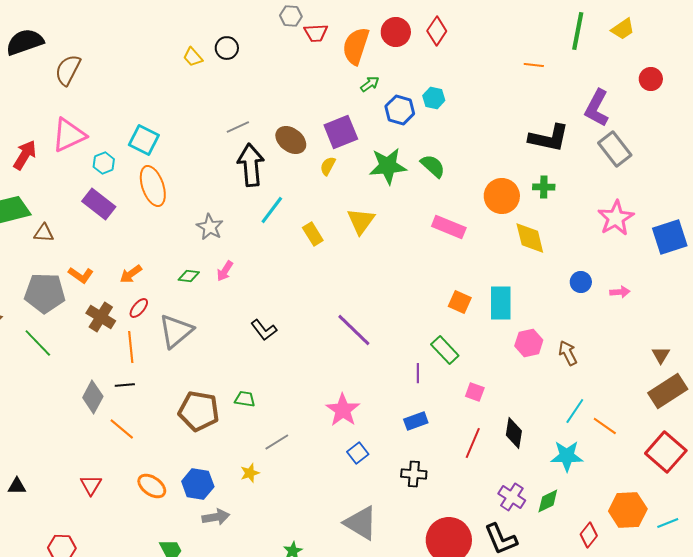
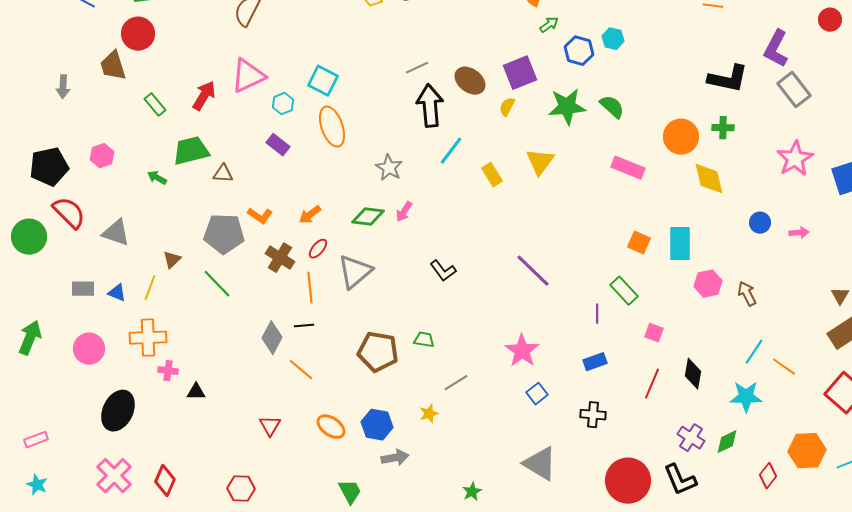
purple rectangle: (99, 204) -> (278, 145), size x0.7
green diamond: (189, 276) -> (368, 217), size x1.5
black triangle: (17, 486) -> (196, 392), moved

